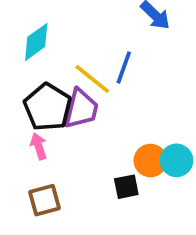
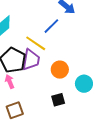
blue line: (124, 68) -> (51, 26), moved, turned 30
orange circle: (150, 161) -> (60, 70), moved

